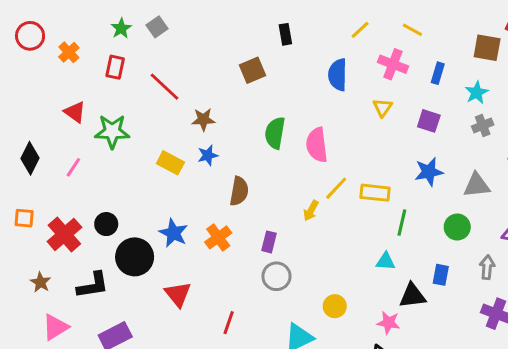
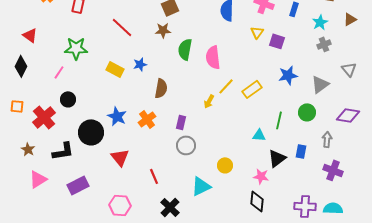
red line: (164, 87) -> (122, 27), moved
red triangle: (75, 112) -> (30, 35), moved
brown star: (203, 119) -> (163, 30), moved
purple square: (429, 121) -> (277, 41), moved
pink line: (73, 167) -> (59, 72), moved
gray triangle: (477, 185) -> (320, 84), turned -30
yellow rectangle: (375, 193) -> (252, 89), turned -42
green line: (402, 223) -> (279, 120), moved
black circle: (106, 224) -> (68, 99), moved
blue rectangle: (441, 275) -> (301, 151), moved
black triangle: (412, 296) -> (277, 158), turned -30
red line: (229, 323) -> (154, 176), turned -42

